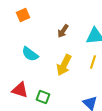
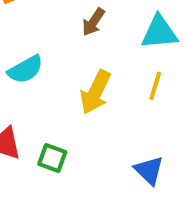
cyan semicircle: (30, 54) -> (25, 69), turned -66

